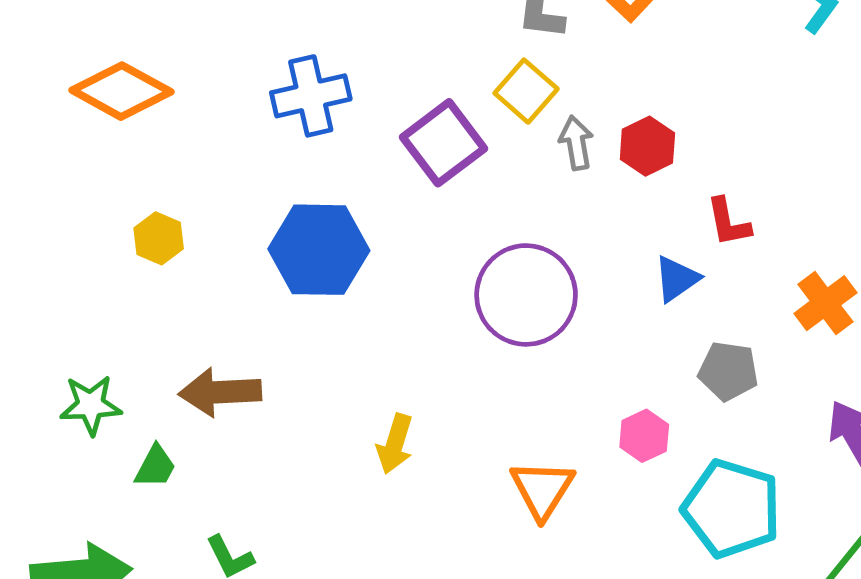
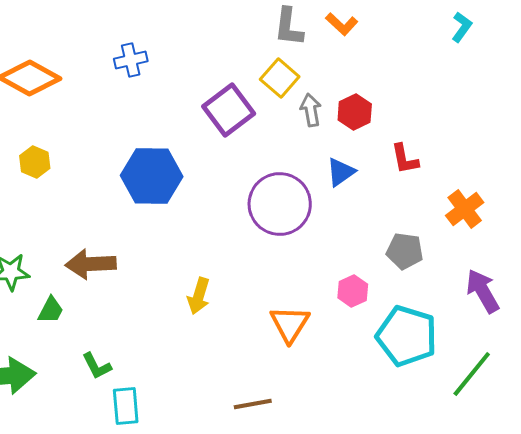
blue cross: (311, 96) -> (131, 60), moved, size x0.7
yellow hexagon: (159, 238) -> (35, 162), moved
blue triangle: (677, 279) -> (341, 172), moved

